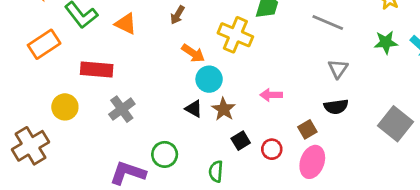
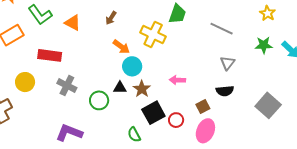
gray cross: (122, 109) -> (67, 85), turned -30
black triangle: (194, 109) -> (120, 88), turned -32
black square: (241, 141) -> (153, 113), size x1.6
green circle: (165, 154) -> (99, 100), moved
green semicircle: (216, 171) -> (134, 135), turned -35

